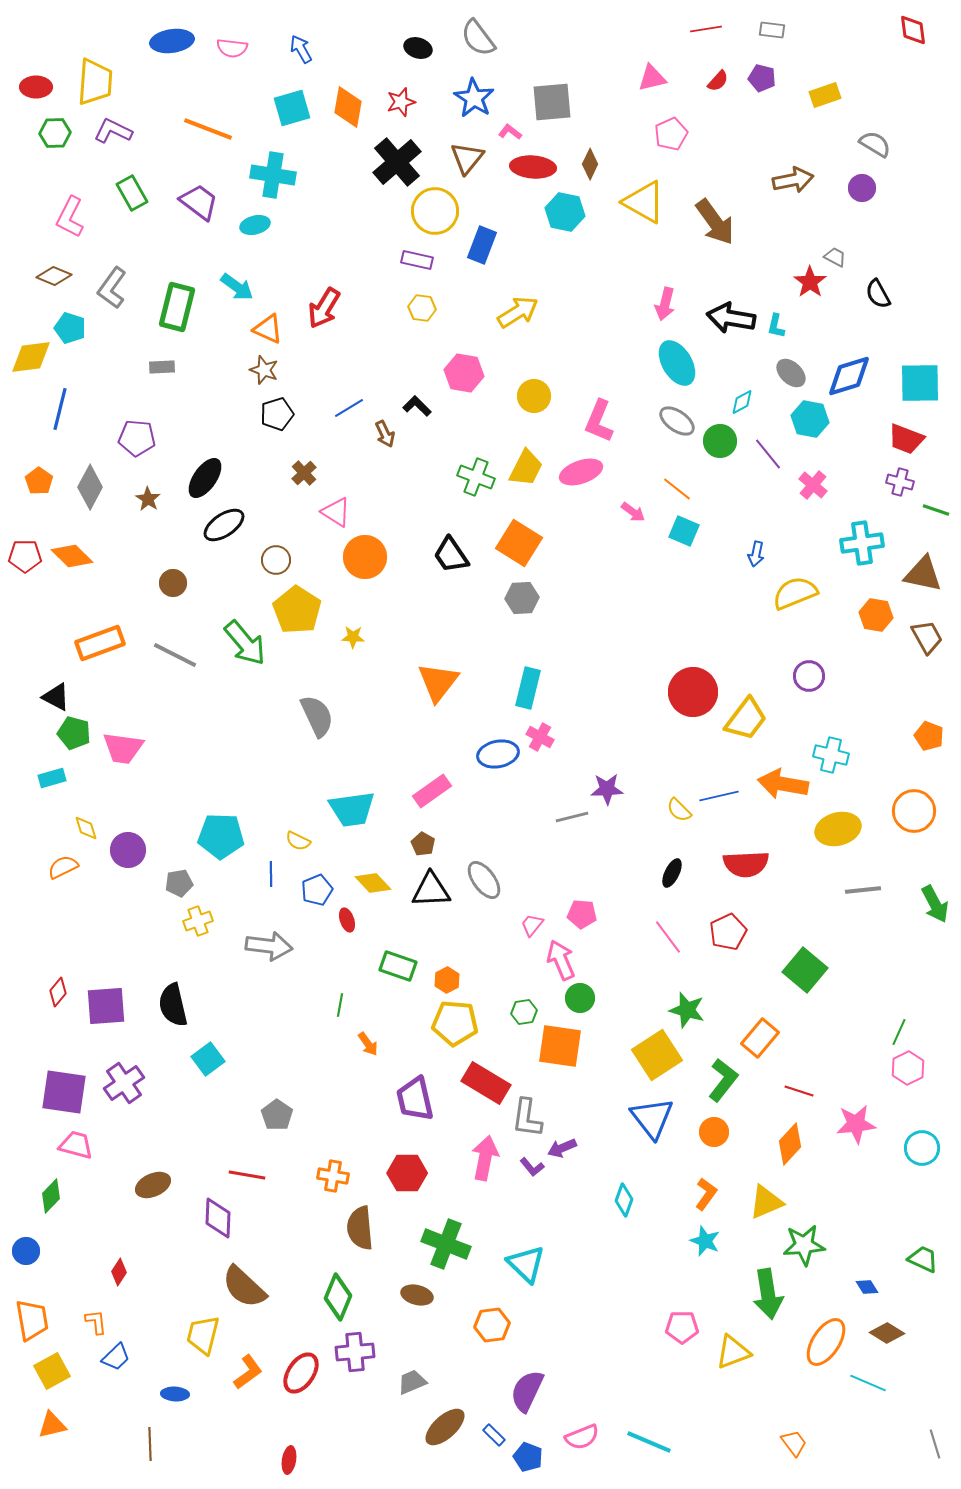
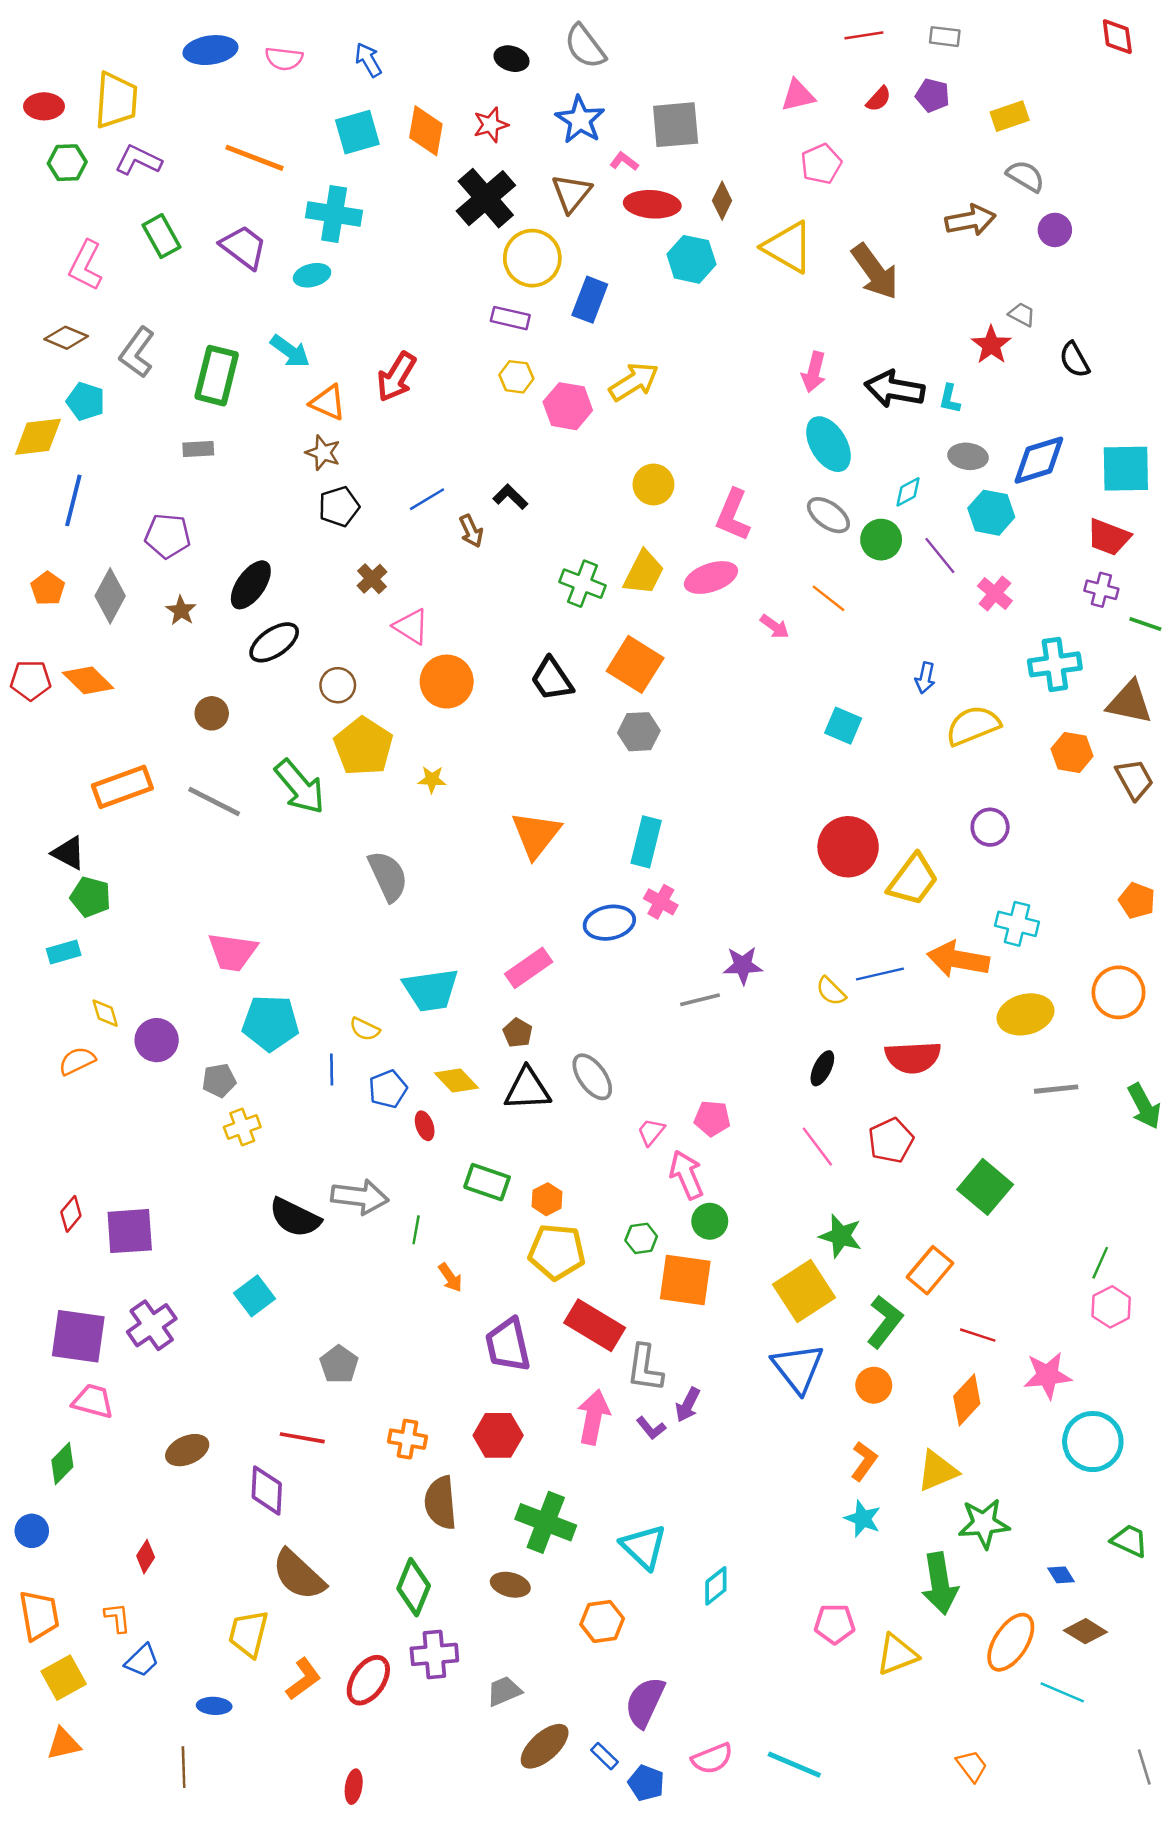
gray semicircle: (875, 144) -> (1026, 176), moved
pink hexagon: (464, 373) -> (568, 406), moved
gray ellipse: (791, 373) -> (968, 456), turned -36
cyan square: (684, 531) -> (843, 726), moved
pink trapezoid: (123, 748) -> (232, 952), moved
gray arrow: (269, 946) -> (360, 1197), moved
black semicircle: (173, 1005) -> (295, 1218), moved, turned -51
purple arrow: (562, 1148) -> (688, 1405), turned -40
cyan circle: (922, 1148) -> (1093, 1442), moved, size x1.4
cyan diamond: (624, 1200) -> (716, 1586), moved, turned 32

